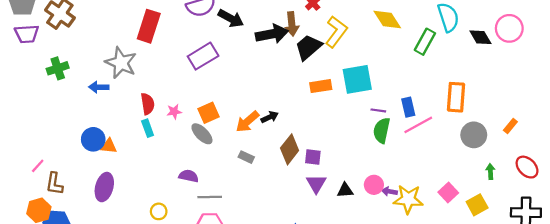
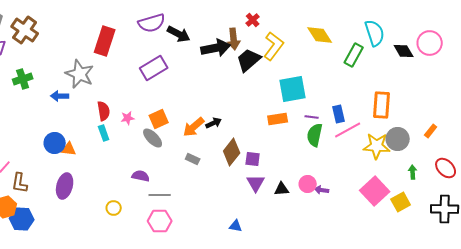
orange rectangle: (321, 86) -> (278, 119), moved
pink square: (448, 193) -> (375, 191), size x1.6
yellow star: (408, 199) -> (377, 146), moved

